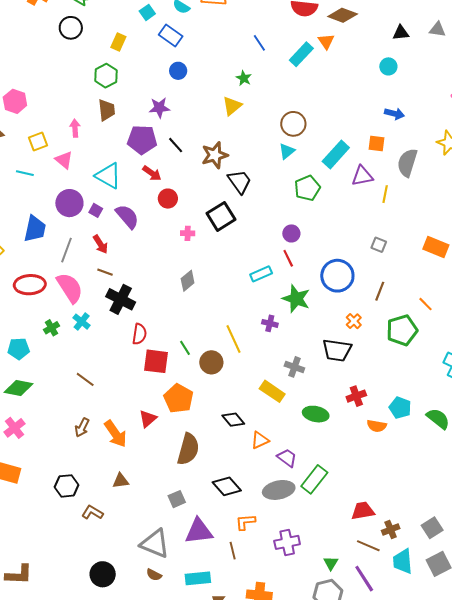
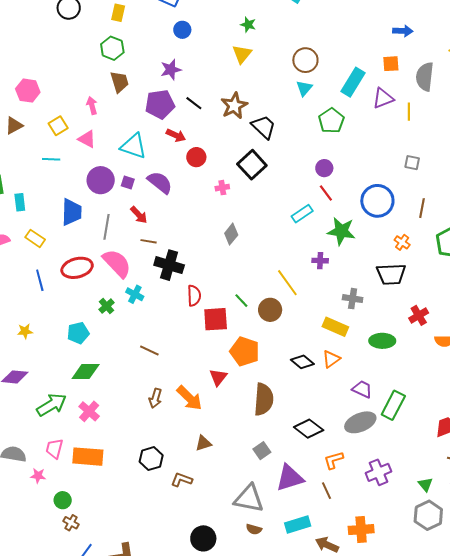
orange triangle: (260, 440) -> (331, 359), moved

